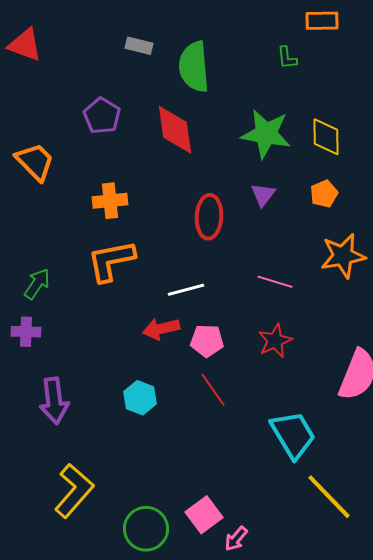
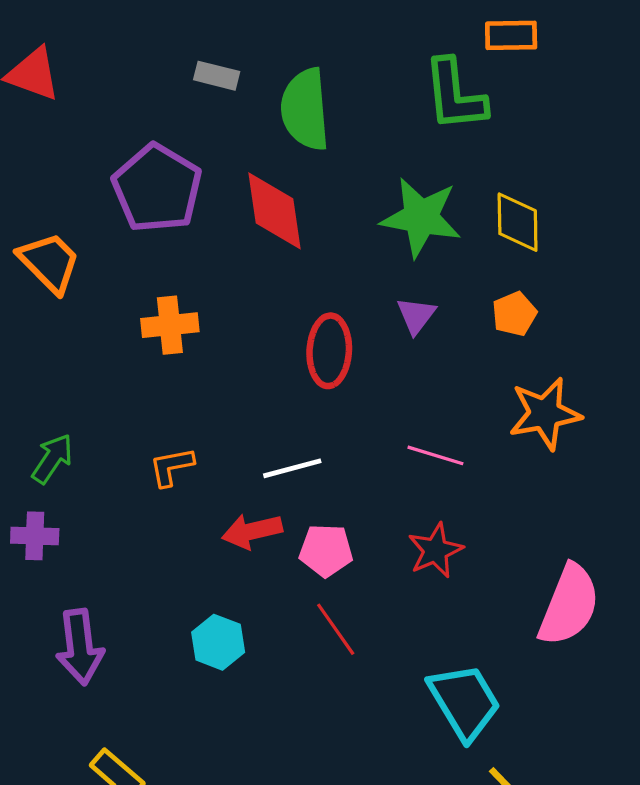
green L-shape: (287, 58) -> (455, 95), size x2.0
purple pentagon: (102, 116) -> (157, 188), size x1.5
orange L-shape: (111, 261) -> (172, 467), moved, size x0.6

